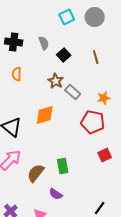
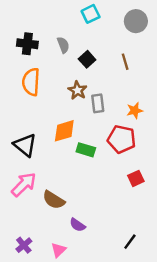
gray circle: (95, 17) -> (136, 21), moved
orange semicircle: (17, 74) -> (31, 82), size x1.6
gray rectangle: (73, 92) -> (98, 103), turned 42
green rectangle: (63, 166) -> (86, 150), moved, turned -63
brown semicircle: (36, 173) -> (54, 200), turned -96

